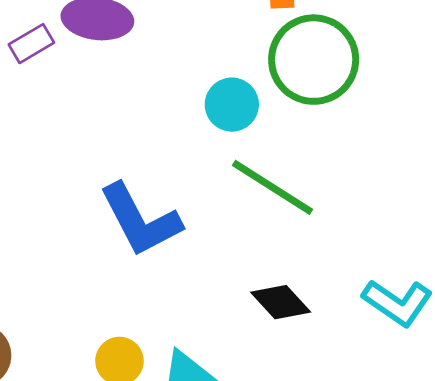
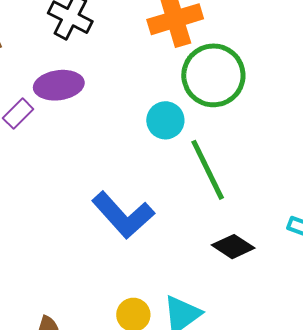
green line: (272, 187) -> (208, 170), turned 46

